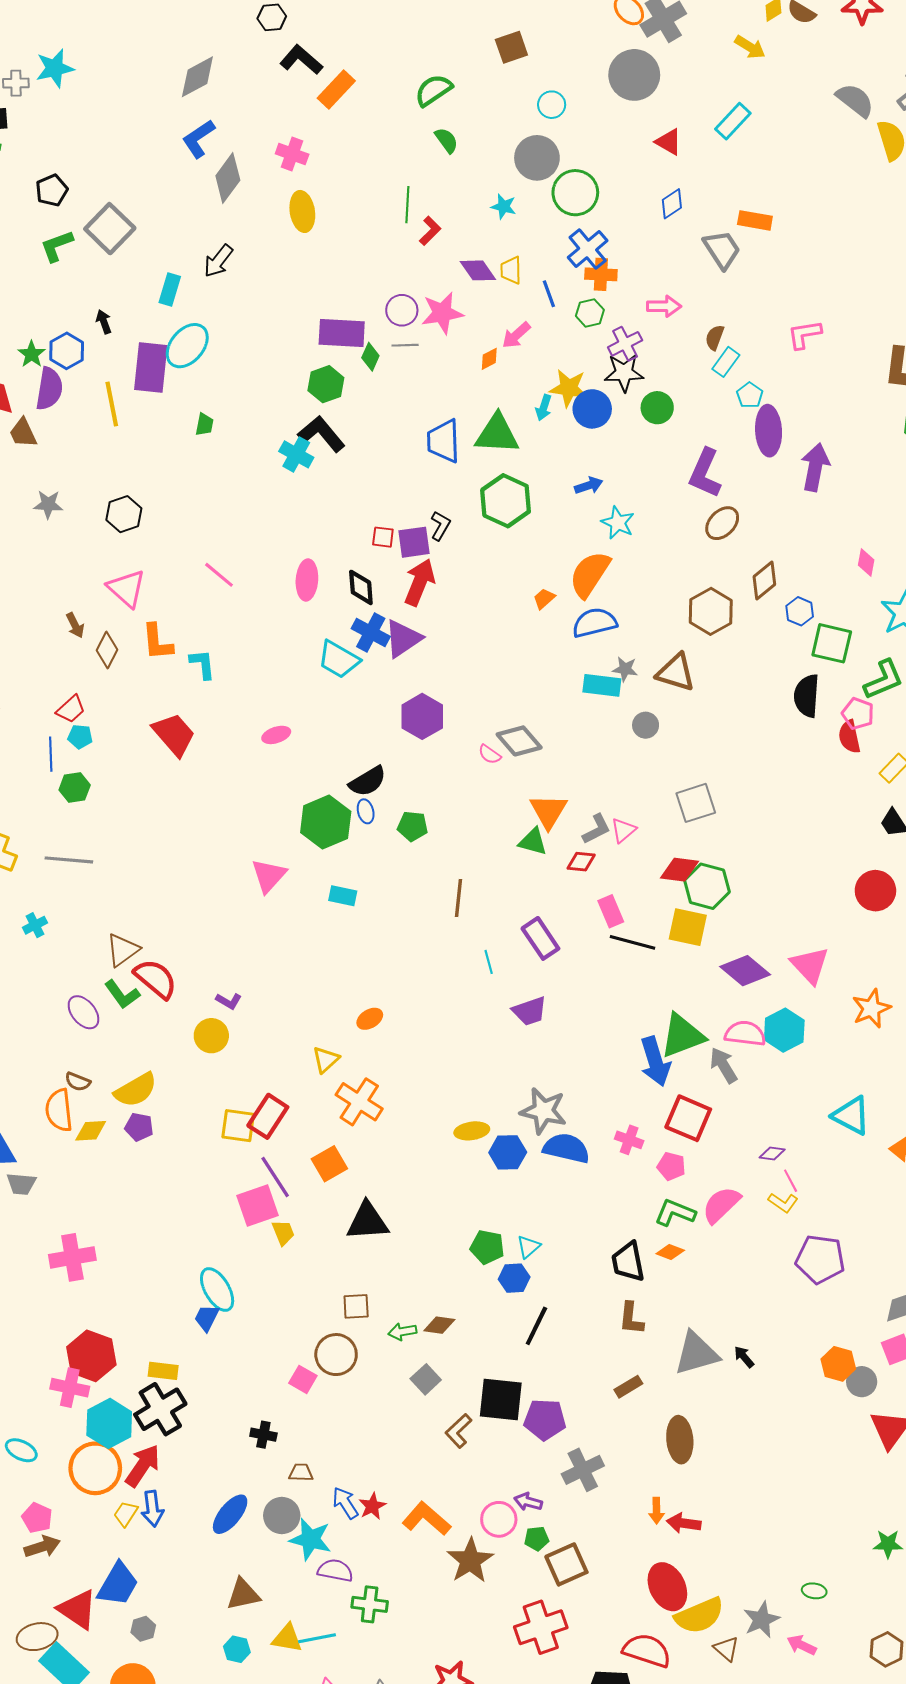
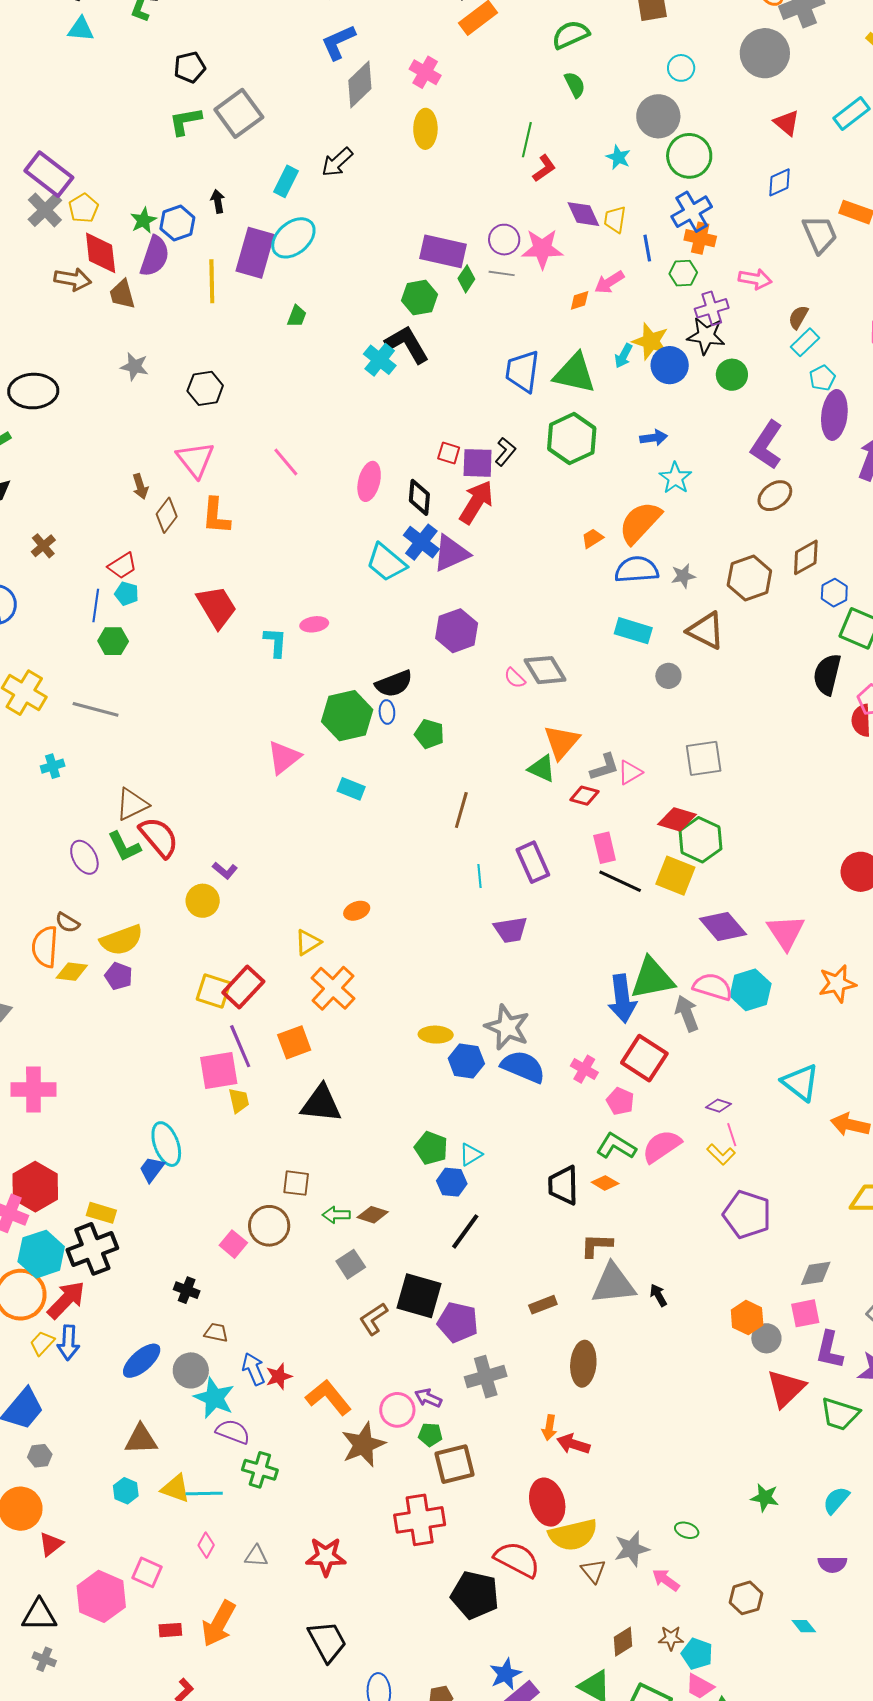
cyan L-shape: (202, 664) -> (275, 642), moved
gray star: (625, 669) -> (683, 576), moved, turned -30
brown L-shape: (631, 1318) -> (597, 1245), moved, turned 76

